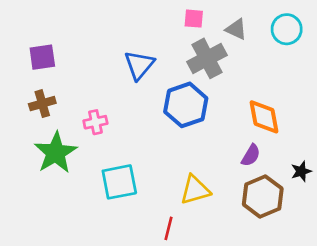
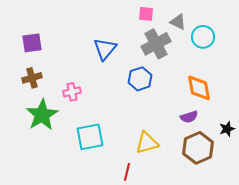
cyan circle: (287, 29) -> (203, 37), moved
blue hexagon: (186, 105) -> (140, 79), size x0.7
purple semicircle: (251, 155) -> (189, 117), turned 42

